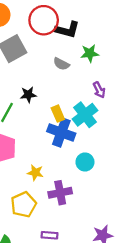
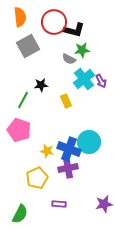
green star: (90, 53) -> (82, 50), moved
cyan cross: (85, 115) -> (84, 79), moved
blue cross: (61, 132) -> (69, 149), moved
cyan circle: (85, 162) -> (89, 142), size x1.5

